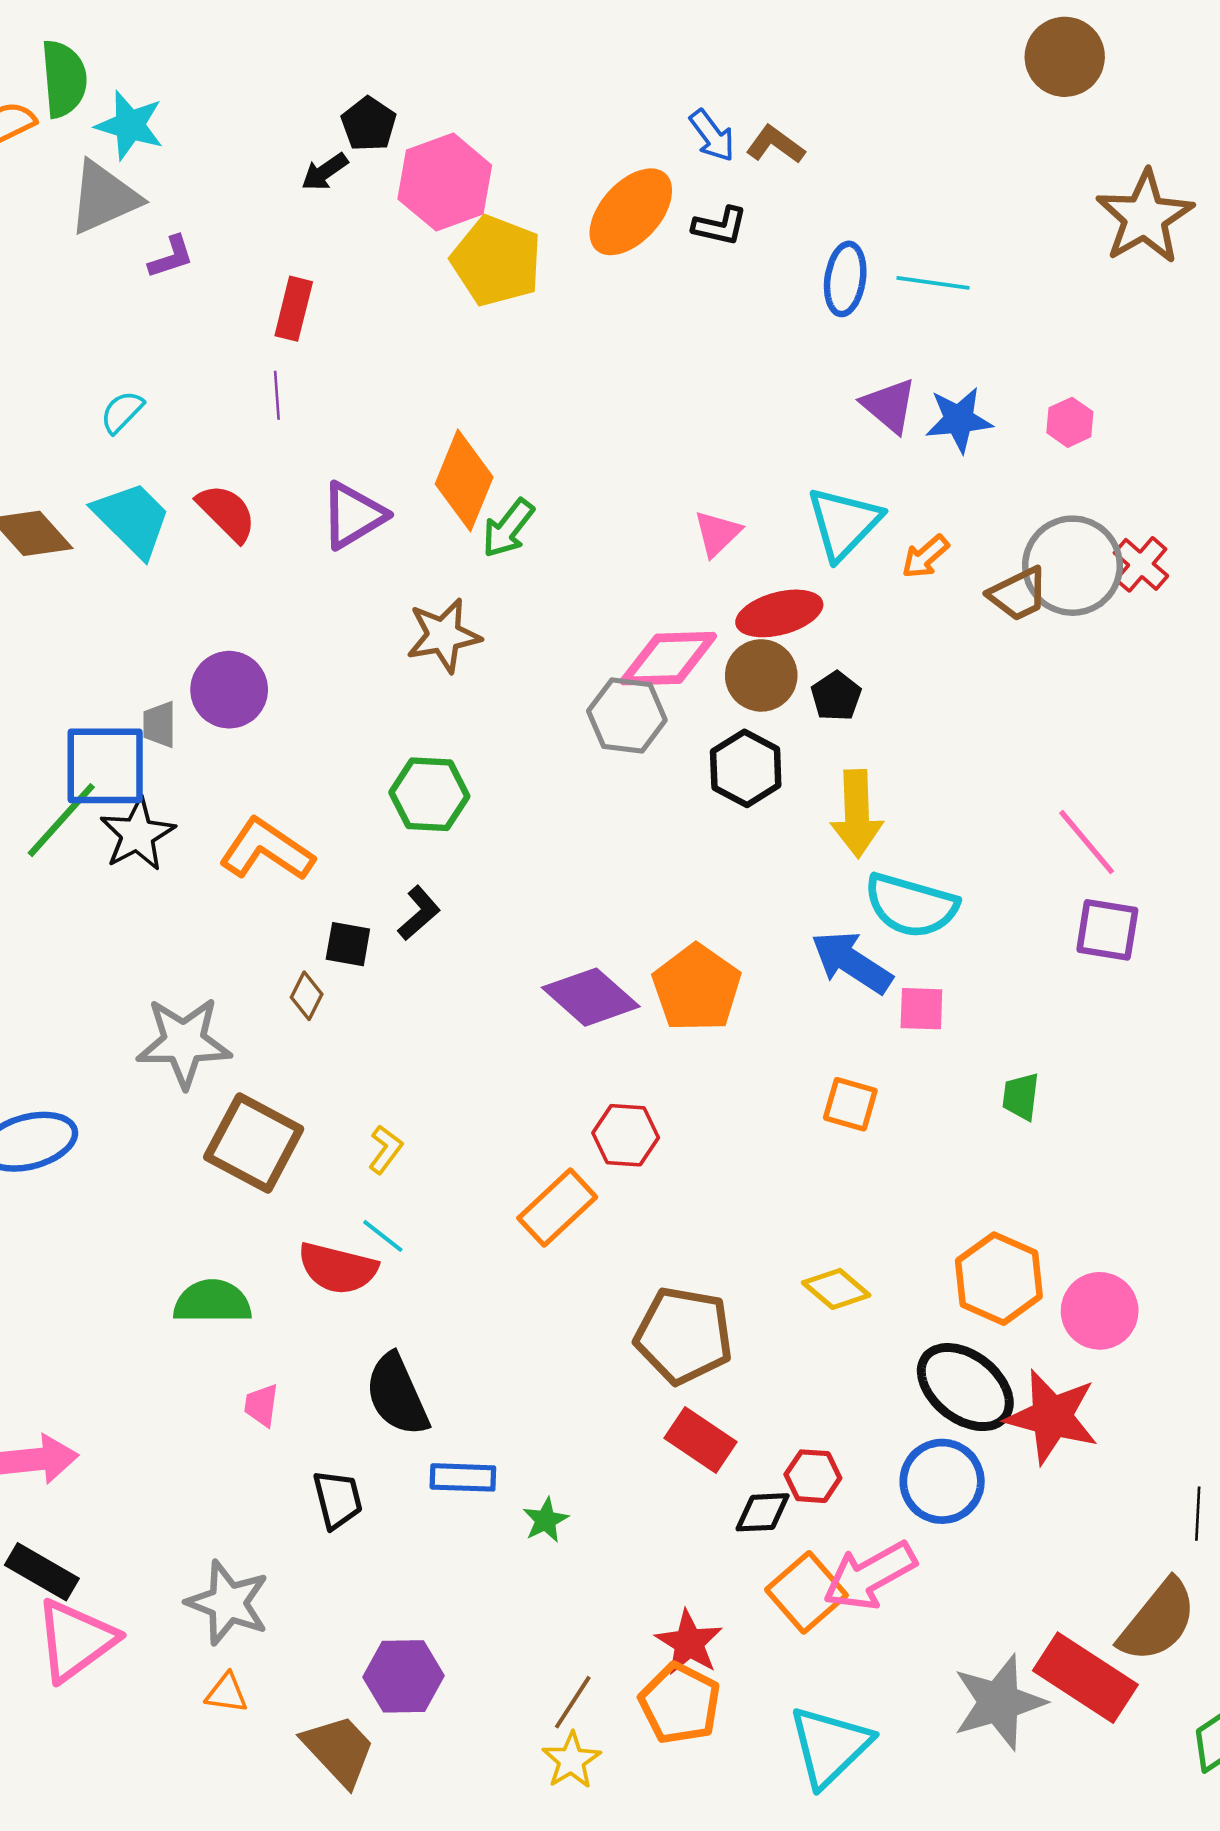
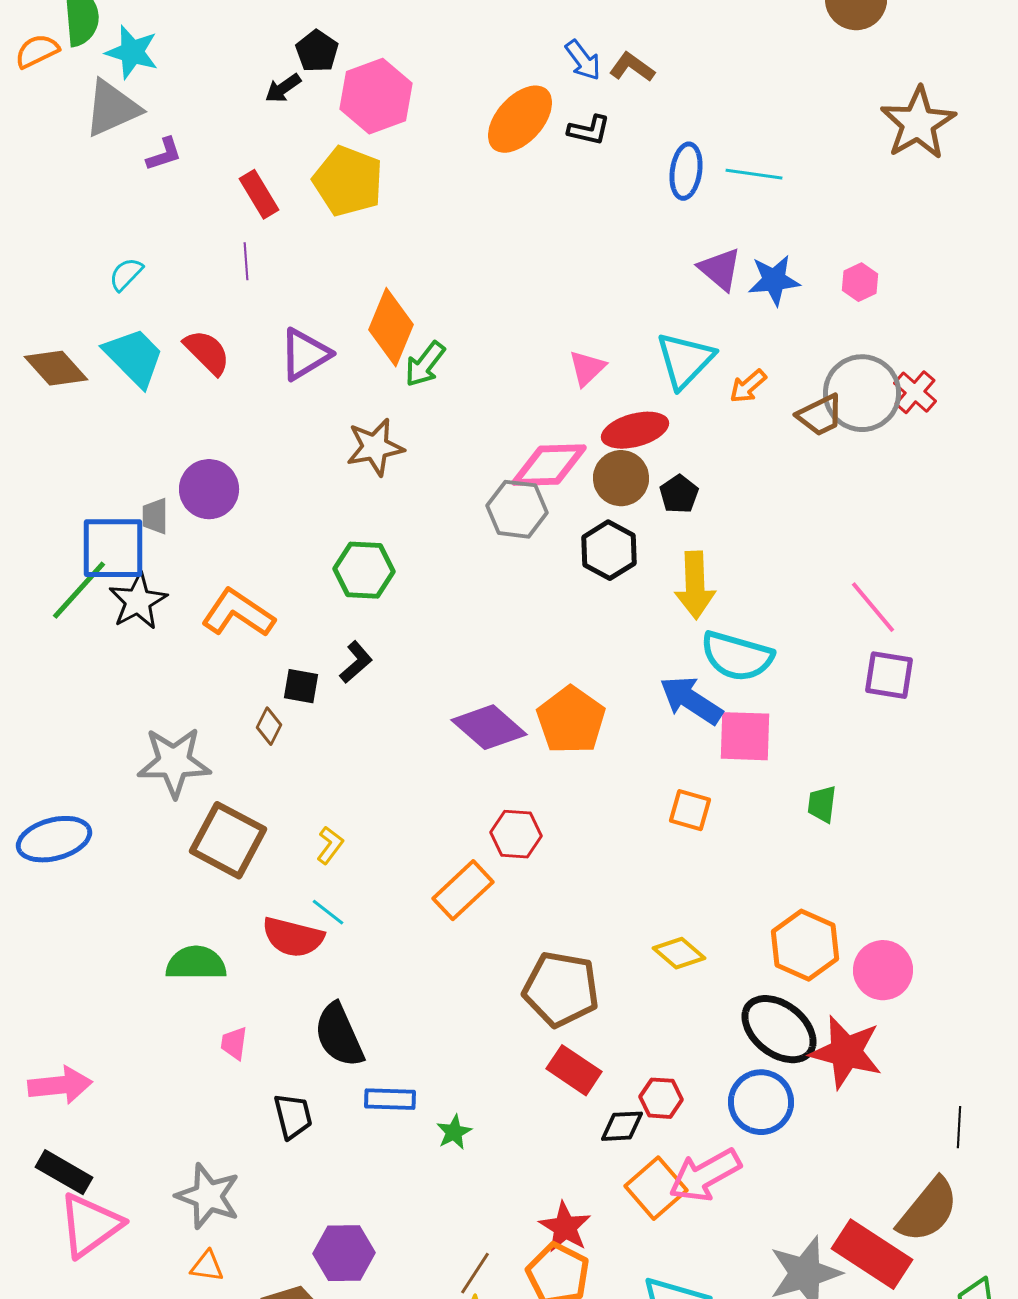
yellow pentagon: (496, 261) -> (348, 181), moved
red rectangle: (294, 309) -> (259, 194), turned -45
pink square: (921, 1009) -> (745, 736), size x1.5

